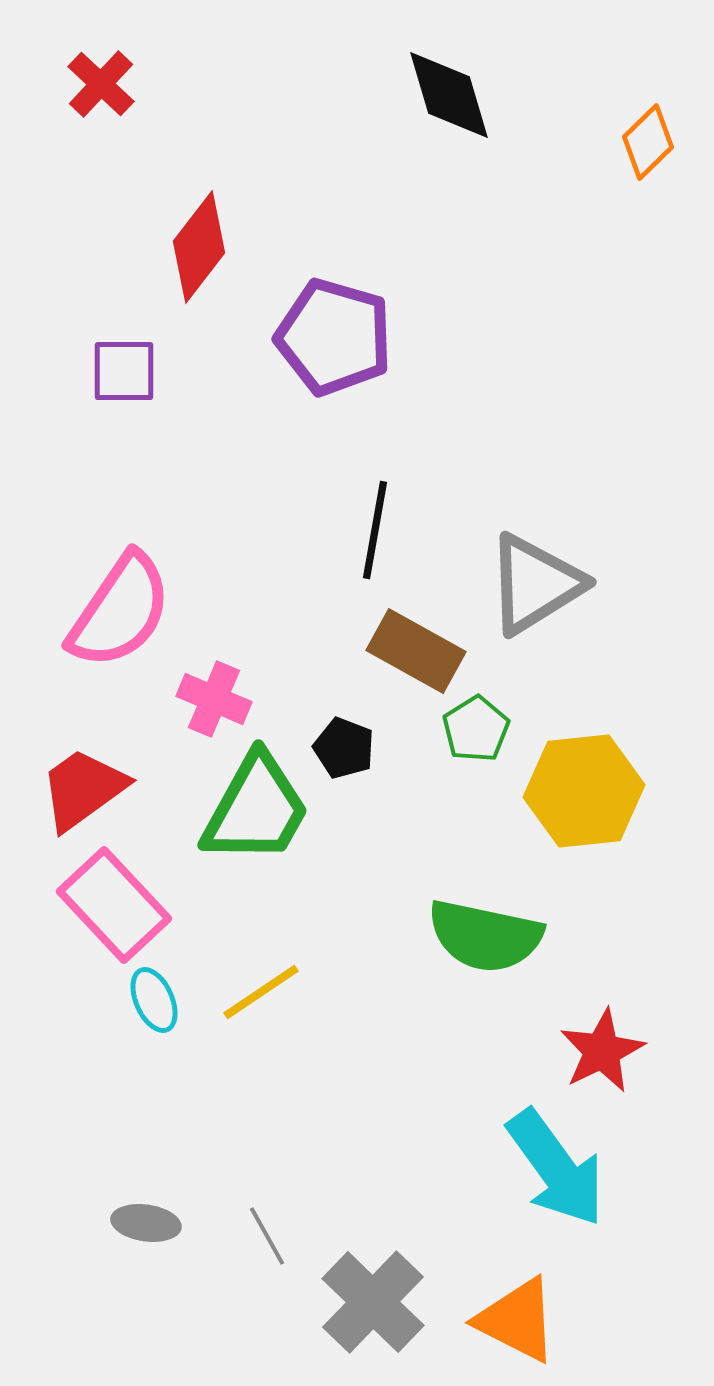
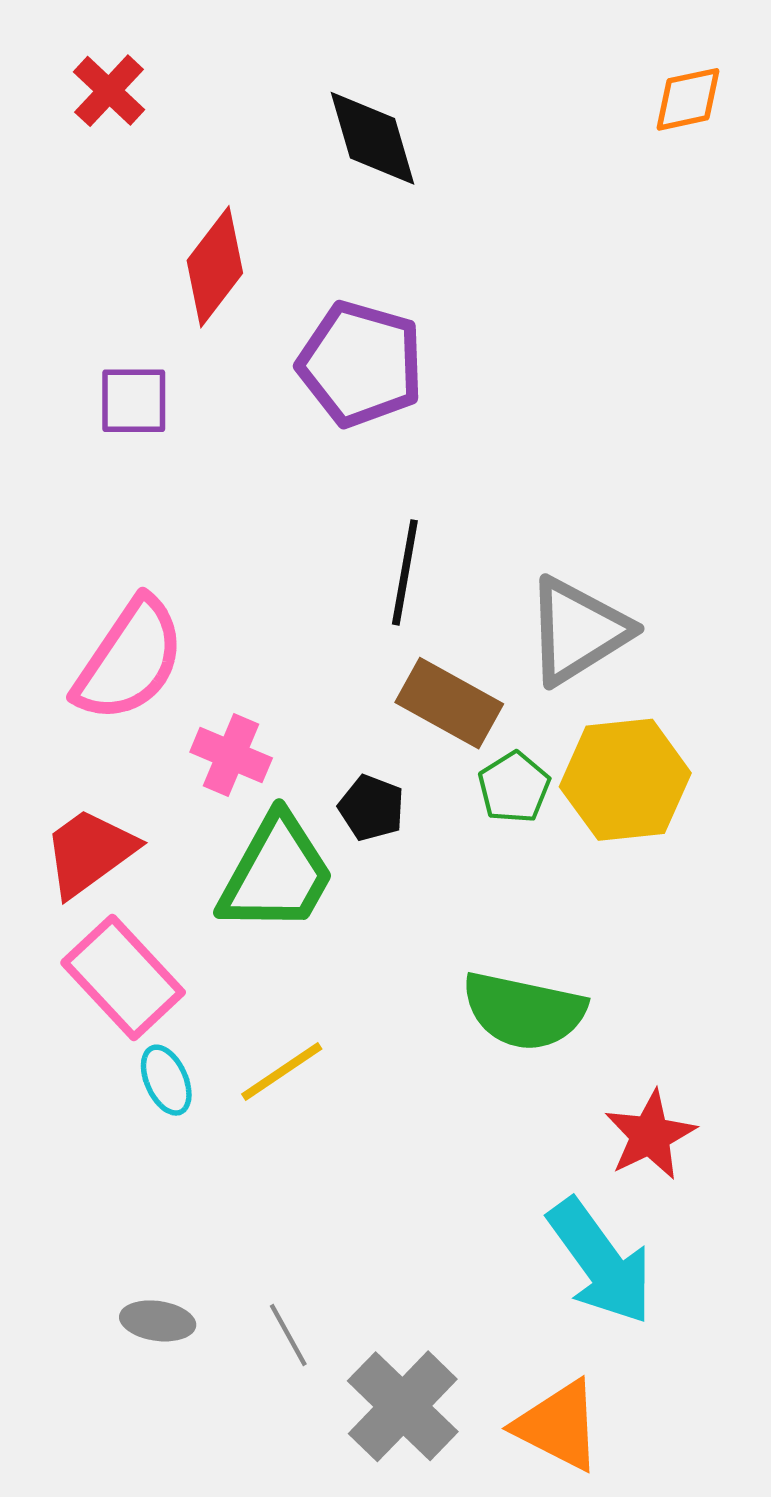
black diamond: (449, 95) -> (373, 138), moved
orange diamond: (648, 142) -> (688, 99), moved, turned 32
yellow hexagon: (584, 791) -> (625, 780), moved

